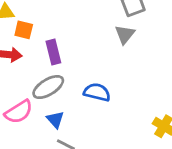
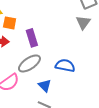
blue triangle: (55, 120) -> (45, 86), moved

